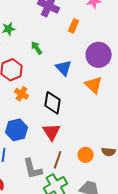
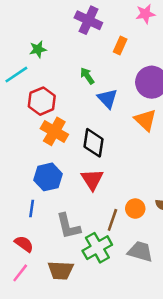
green arrow: (37, 48) -> (87, 76), moved
orange cross: (22, 94) -> (54, 131), size x1.5
brown line: (58, 160) -> (112, 220), moved

